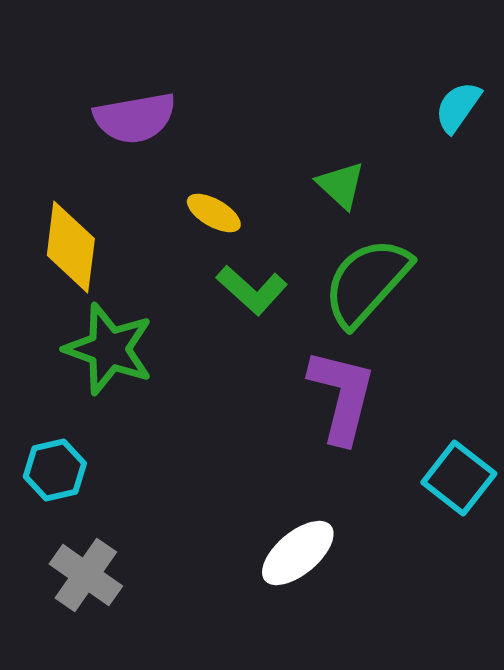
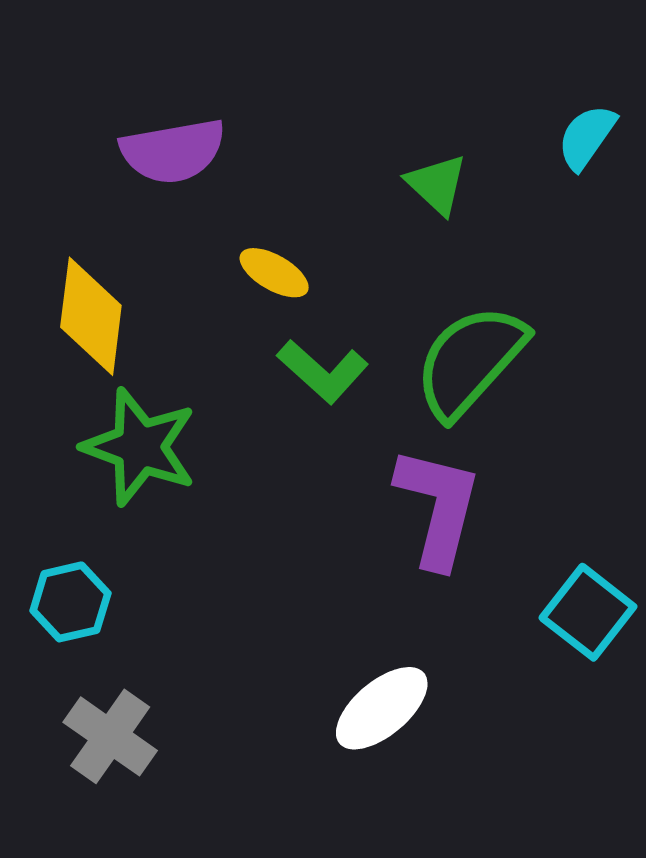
green triangle: (341, 185) -> (437, 184), moved

